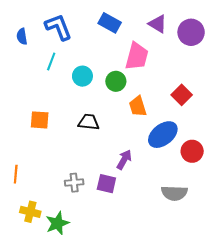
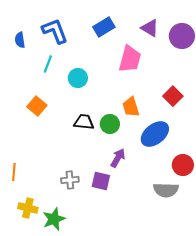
blue rectangle: (110, 23) -> (104, 27), turned -60
green circle: (116, 81) -> (110, 124), moved
orange square: (40, 120) -> (37, 106), moved, turned 36
red circle: (192, 151) -> (183, 165), moved

